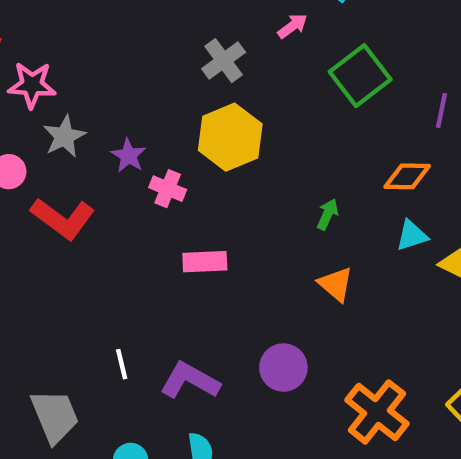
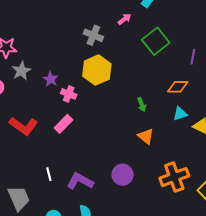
gray cross: (224, 61) -> (93, 35), turned -30
green arrow: (328, 214) -> (142, 105), turned 136
red L-shape: (63, 218) -> (23, 126), moved
pink rectangle: (205, 262) -> (64, 124), moved, turned -42
orange cross: (377, 412) -> (174, 177), moved, turned 32

